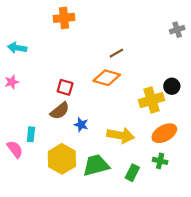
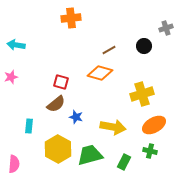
orange cross: (64, 18) -> (71, 18), moved
black circle: (172, 86) -> (144, 46), moved
pink semicircle: (15, 149) -> (14, 164), moved, turned 42

